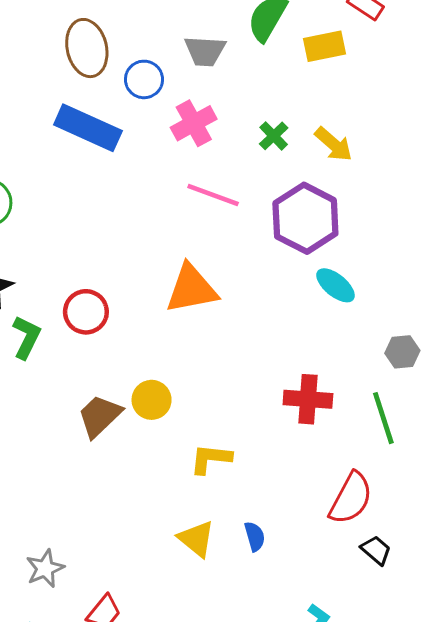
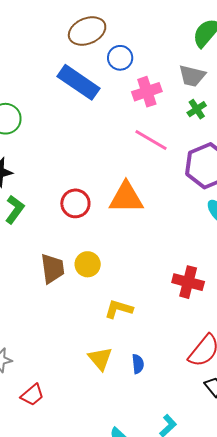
brown ellipse: (87, 48) -> (87, 31), turned 69
gray trapezoid: (205, 51) -> (192, 76), moved
red circle: (86, 312) -> (75, 203), moved
brown trapezoid: (100, 416) -> (52, 269), turned 116

